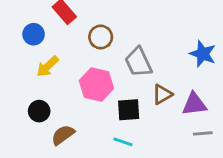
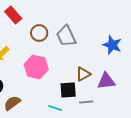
gray trapezoid: (138, 62) -> (66, 36), moved
black square: (129, 110) -> (68, 90), moved
gray line: (203, 133) -> (86, 102), moved

